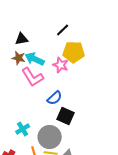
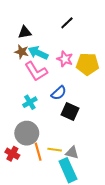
yellow pentagon: (74, 52) -> (88, 64), moved
cyan cross: (23, 129) -> (30, 102), moved
gray circle: (50, 137) -> (27, 133), moved

